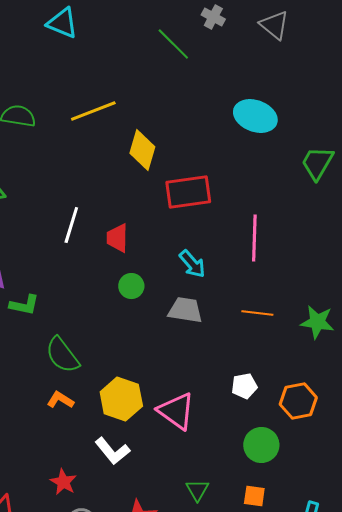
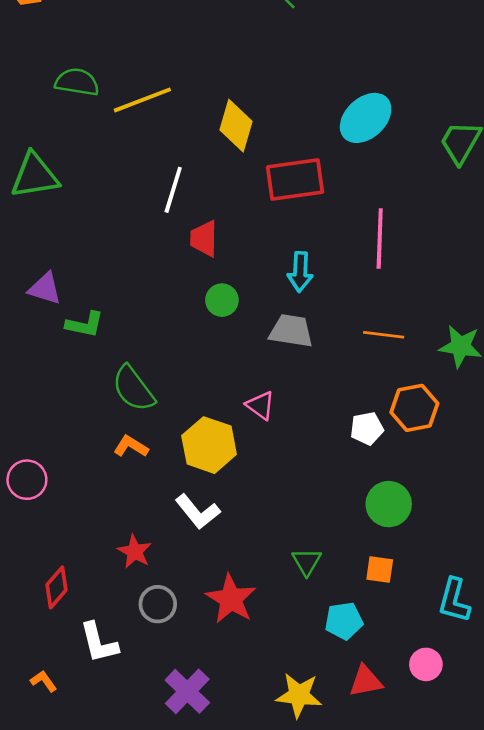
yellow line: (93, 111) -> (142, 100), moved
cyan ellipse: (255, 116) -> (366, 118), moved, turned -63
white line: (71, 225) -> (173, 190), moved
cyan arrow: (192, 264) -> (300, 272), turned 44
orange hexagon: (298, 401) -> (414, 408), moved
pink triangle: (176, 411) -> (260, 405), moved, size x0.6

